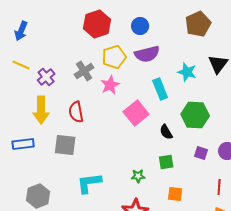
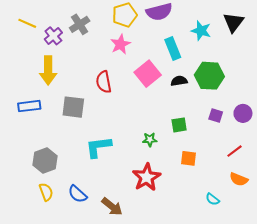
gray cross: (84, 71) -> (80, 24), moved
red semicircle: (76, 112) -> (104, 82), moved
black semicircle: (166, 132) -> (179, 81), moved, turned 112
red line: (219, 187) -> (235, 151), turned 49

